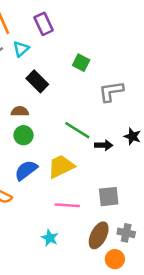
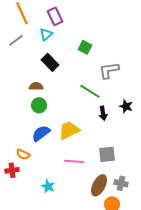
cyan triangle: (21, 49) -> (46, 34), moved
green line: (77, 130) -> (90, 91), moved
black arrow: (104, 145) -> (103, 113), turned 80
cyan star: (50, 238) -> (48, 186), moved

